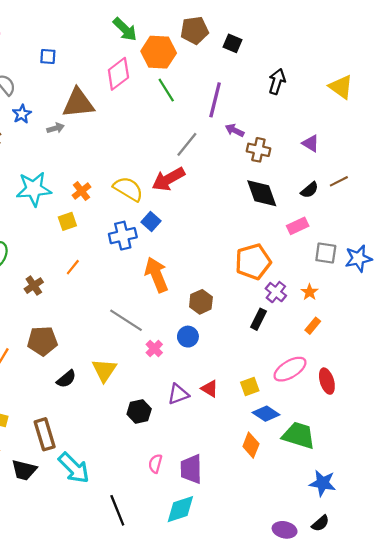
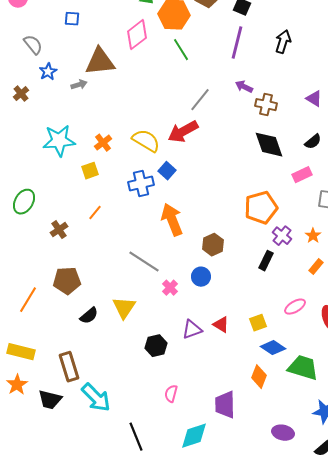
purple line: (215, 100) -> (237, 43), moved
pink ellipse: (290, 369) -> (295, 307), size x0.7
purple trapezoid: (191, 469) -> (225, 405), moved
purple ellipse: (285, 530) -> (283, 433), moved

